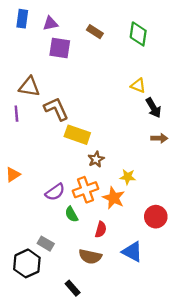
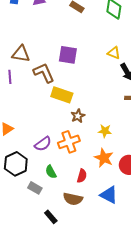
purple square: (60, 48) -> (68, 55), moved
orange star: (114, 198) -> (104, 158), moved
green semicircle: (71, 214) -> (51, 172), moved
black hexagon: (27, 263) -> (16, 164), moved
black rectangle: (73, 288) -> (51, 217), moved

